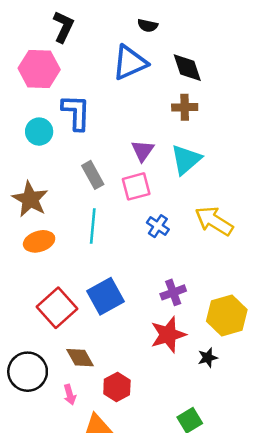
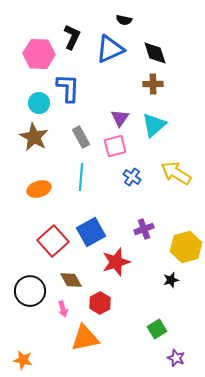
black L-shape: (63, 27) -> (72, 37), moved
brown star: (30, 199) -> (34, 137), moved
red star: (168, 335) -> (116, 262), moved

